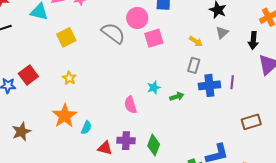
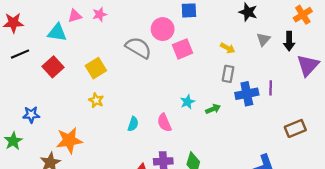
gray triangle: (222, 33) -> (263, 39), moved
yellow square: (66, 37) -> (96, 68), moved
red square: (28, 75) -> (53, 67), moved
orange star: (65, 116) -> (69, 140), moved, turned 30
cyan semicircle: (86, 128) -> (133, 124), moved

